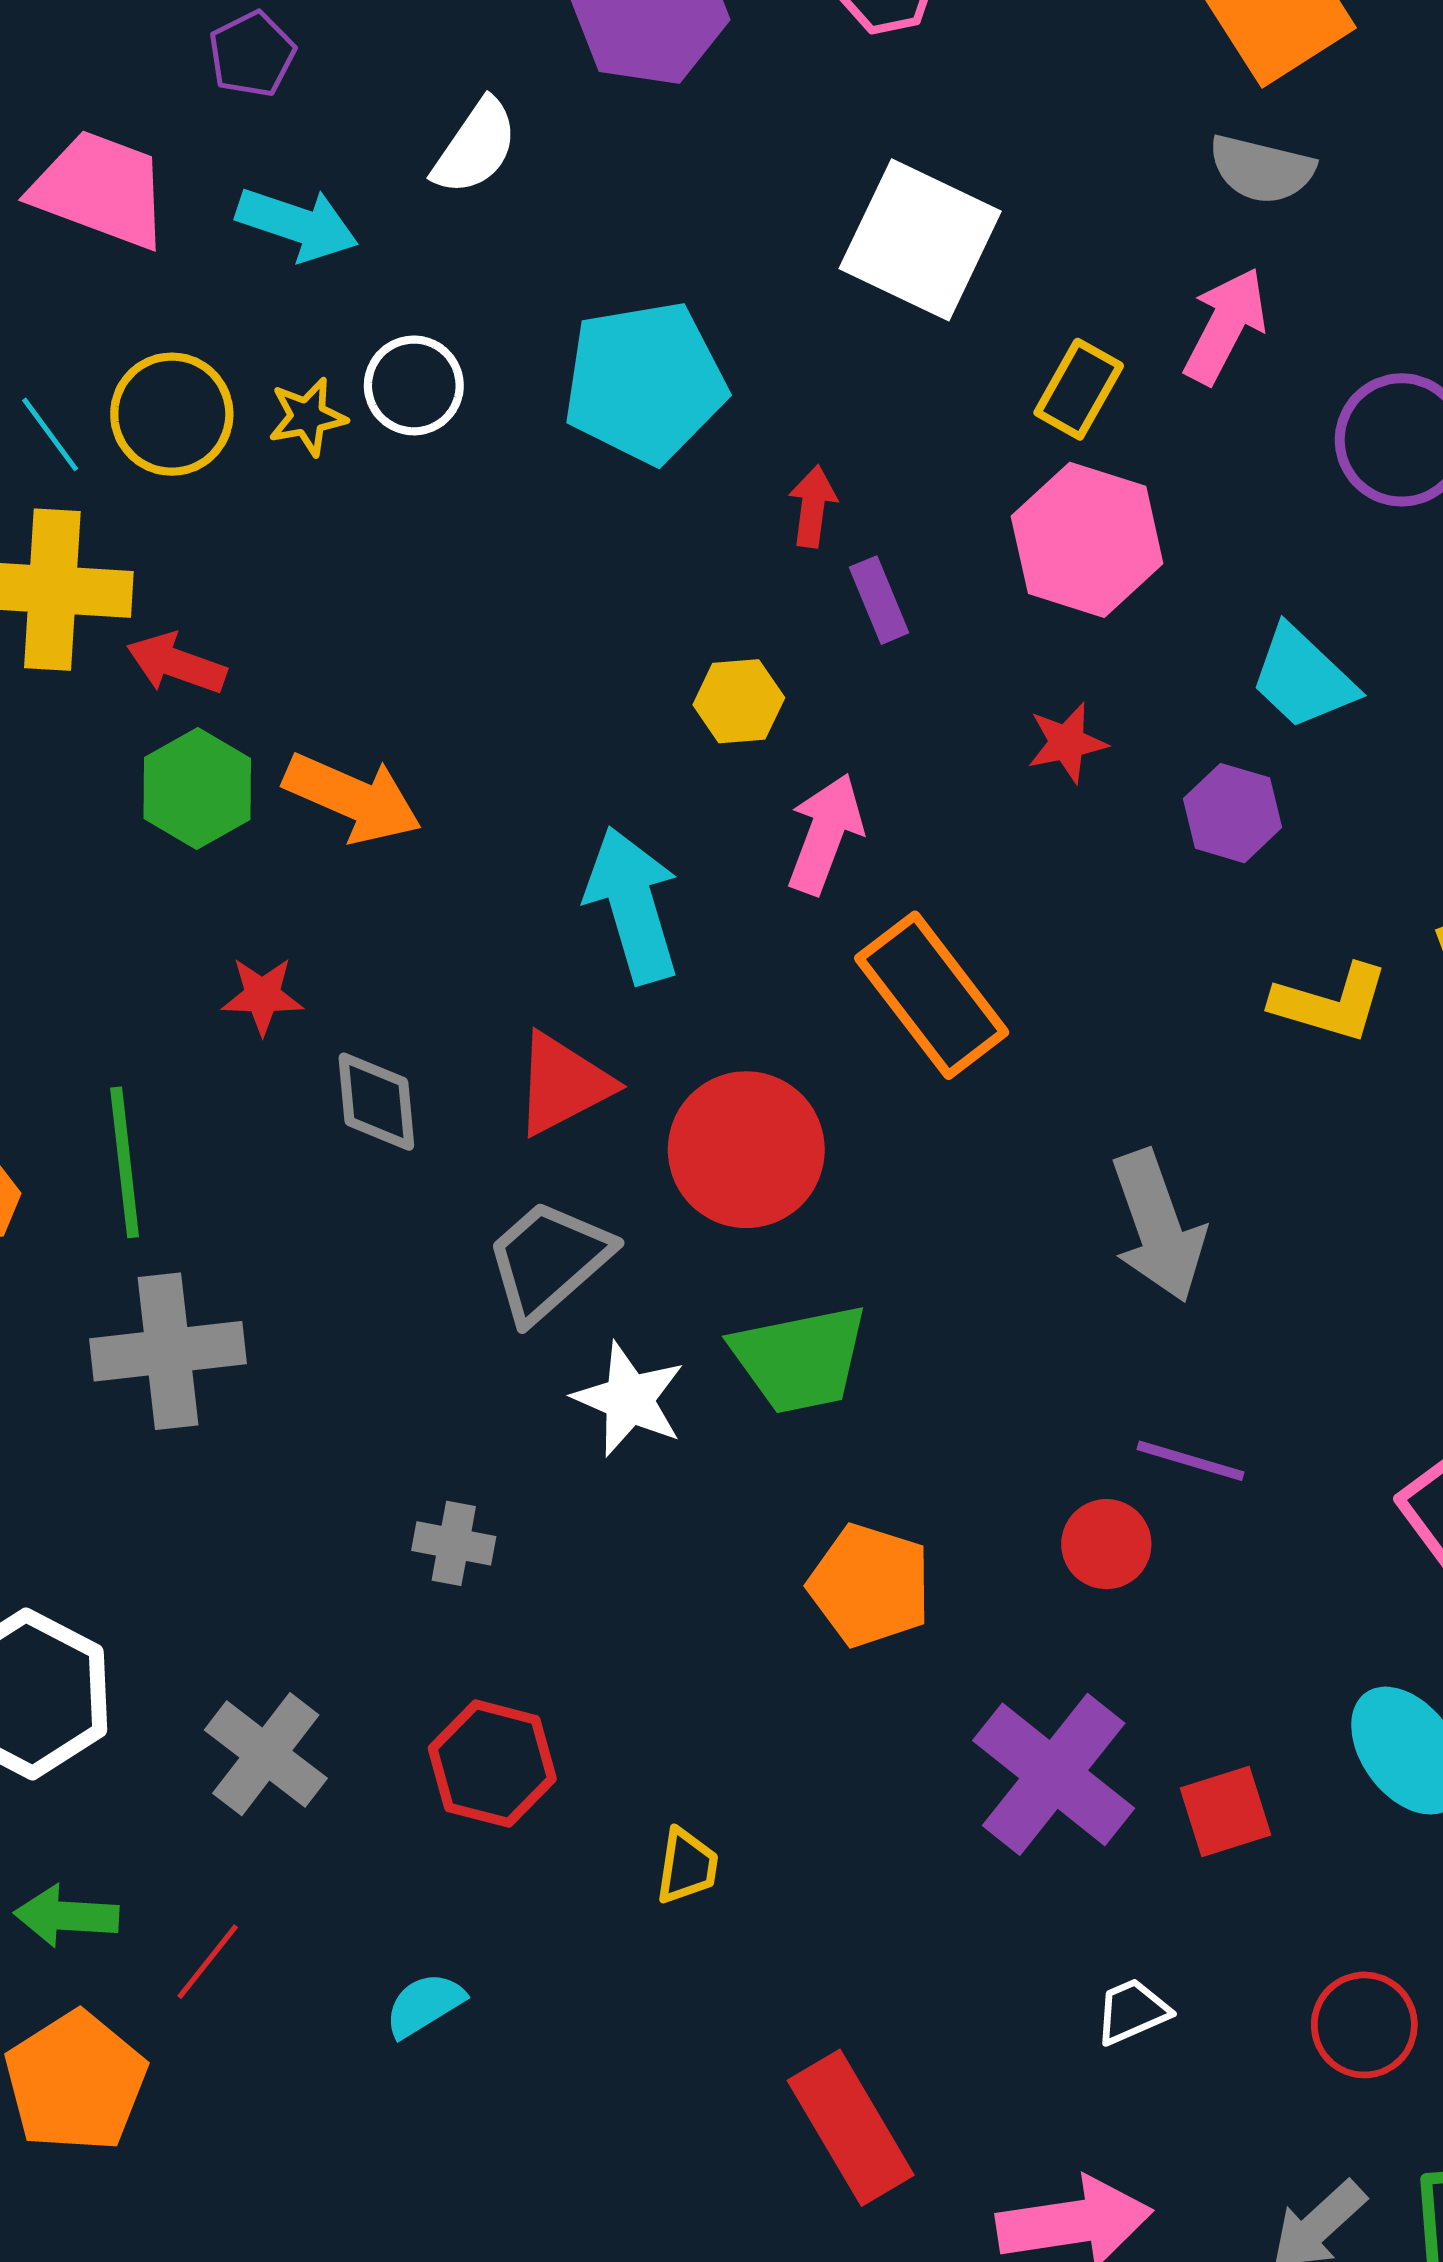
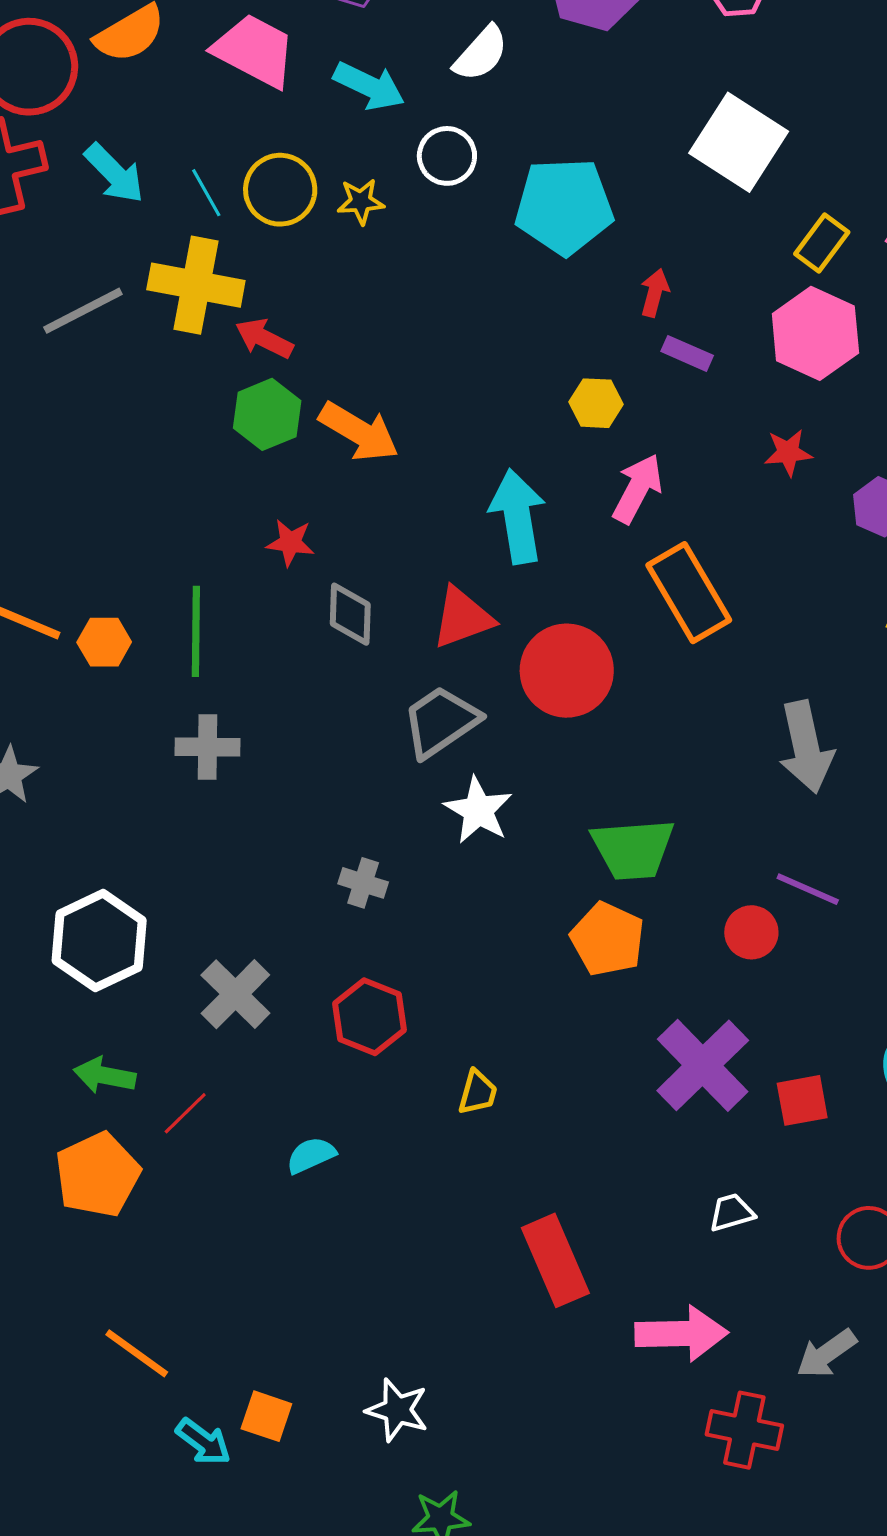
white circle: (414, 385) -> (447, 156), moved
purple rectangle: (879, 600) -> (687, 353), turned -51
gray cross: (168, 1351) -> (208, 747), size x0.7
green trapezoid: (800, 1359) -> (633, 849), moved

